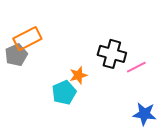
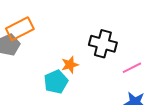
pink line: (136, 67) -> (132, 68), moved

